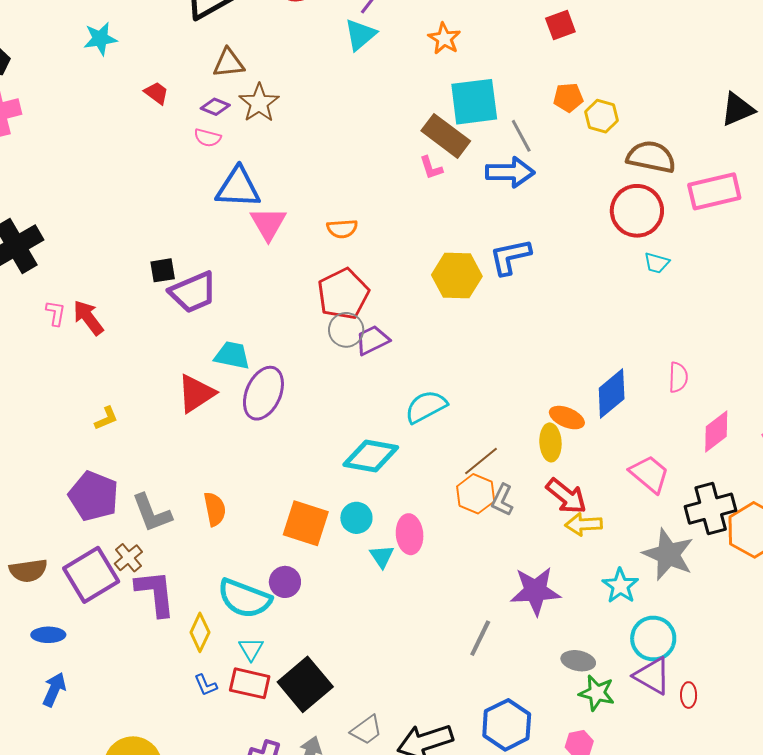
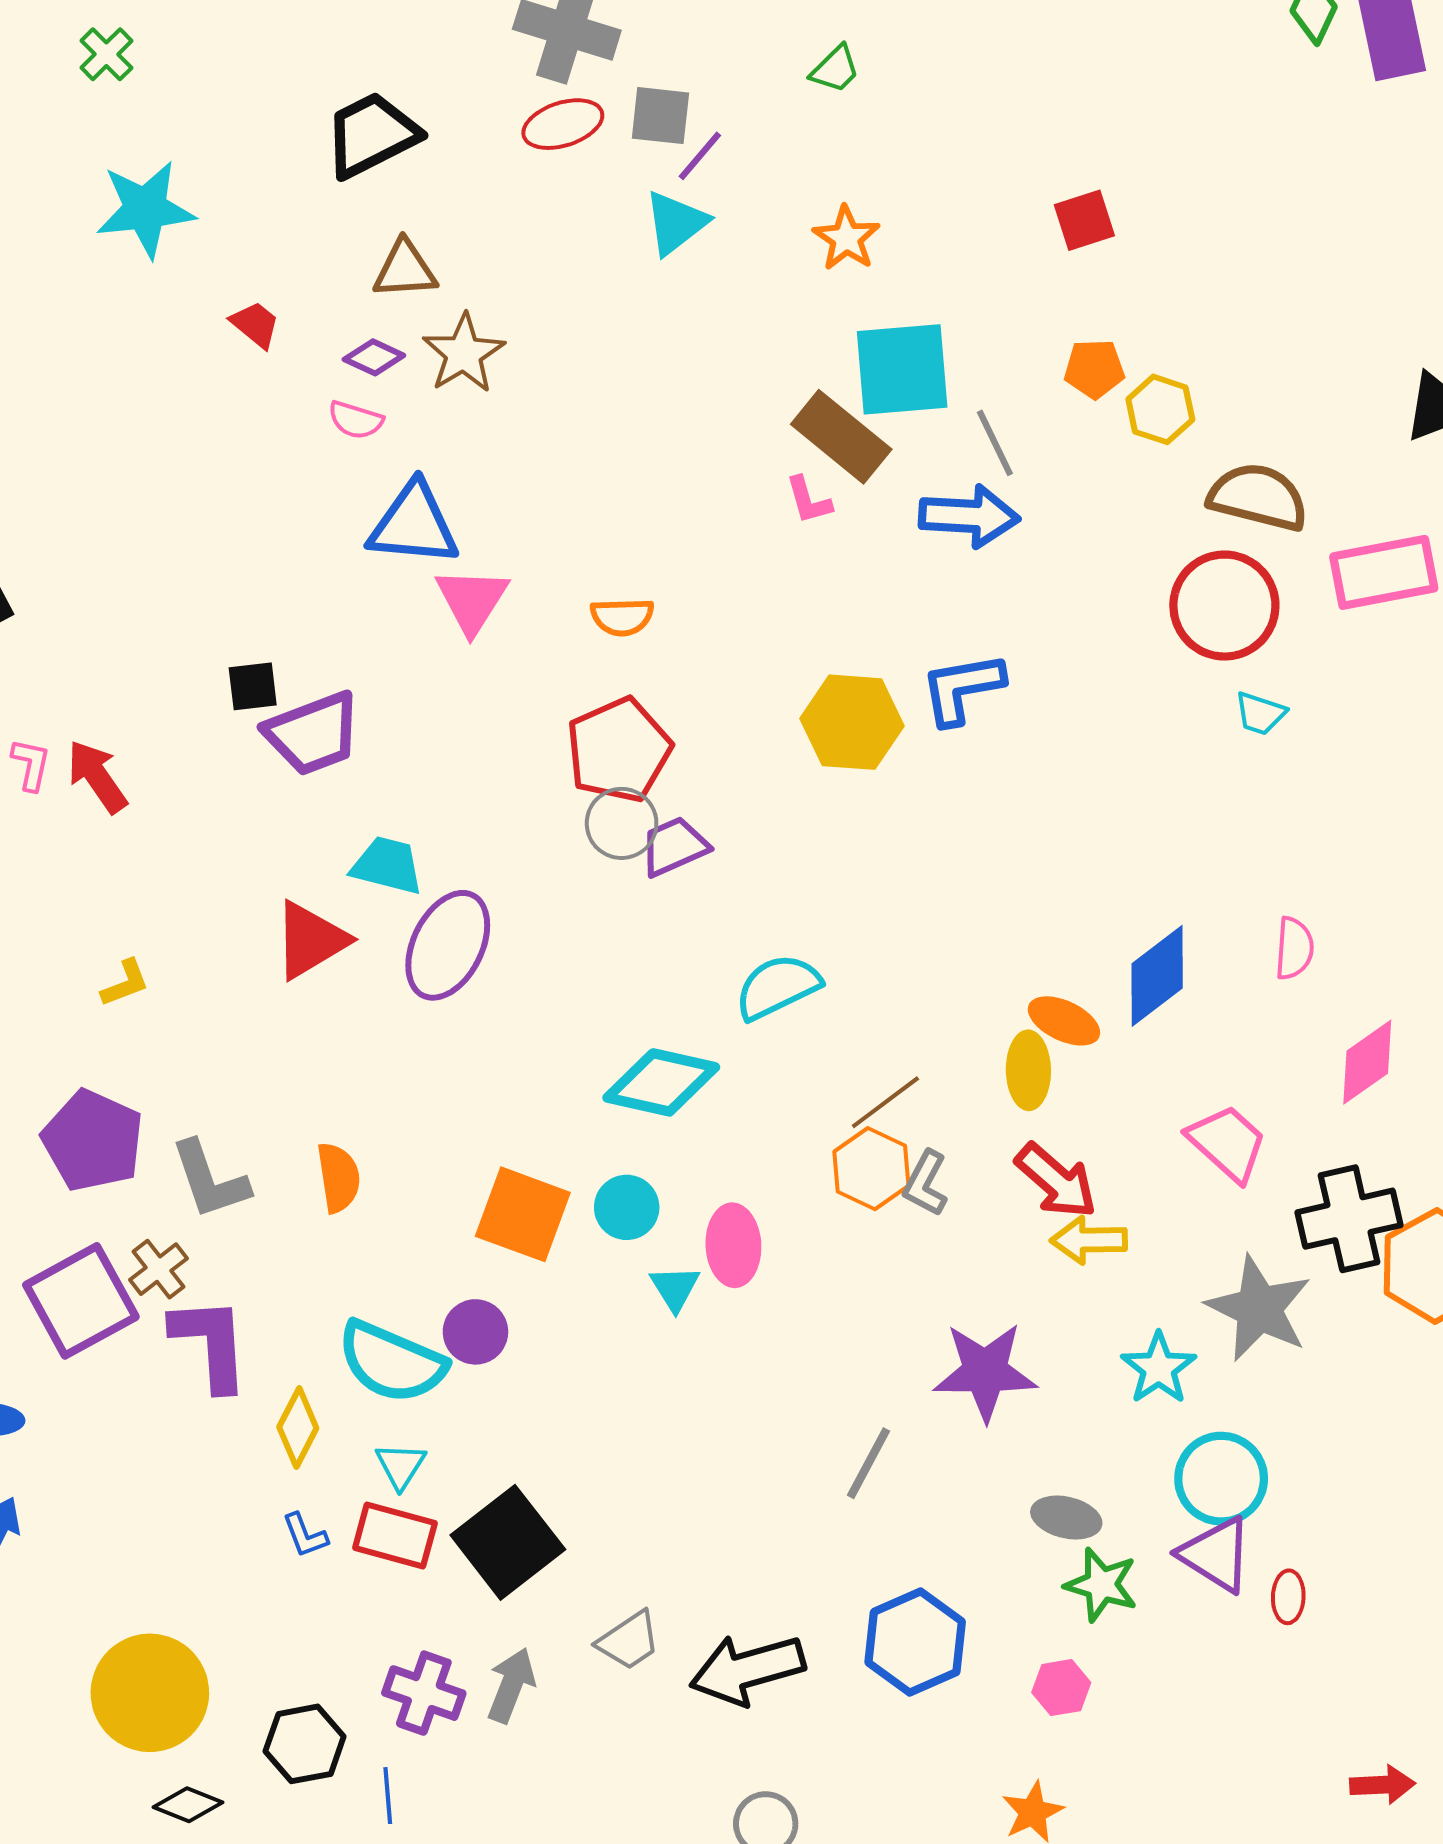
cyan star: (100, 39) -> (145, 209), size x1.4

